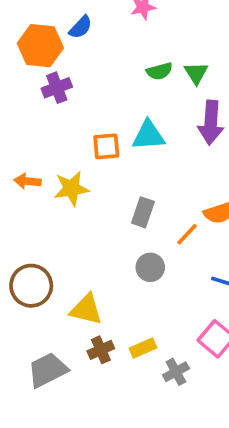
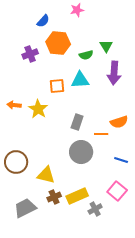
orange hexagon: (40, 46) -> (58, 43), moved
green semicircle: (159, 71) -> (86, 55), moved
yellow star: (71, 189) -> (38, 109), turned -30
orange line: (187, 234) -> (101, 134), turned 48
gray circle: (150, 267) -> (81, 152), size x1.5
yellow rectangle: (143, 348) -> (77, 196), size x1.5

